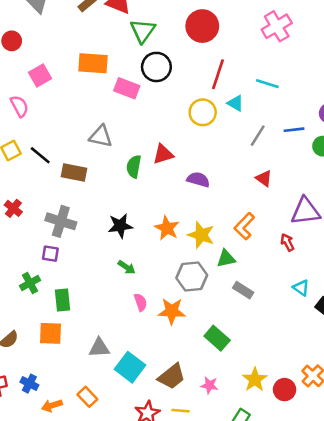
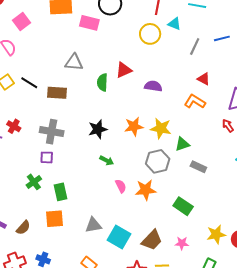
orange L-shape: (244, 226) -> (195, 102), moved, turned 85
orange star: (167, 228) -> (134, 126), turned -30
yellow star: (255, 380) -> (216, 234), turned 30

